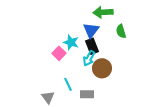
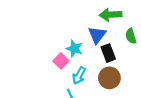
black rectangle: (92, 46) -> (108, 53), moved
cyan arrow: (89, 58) -> (79, 76), moved

